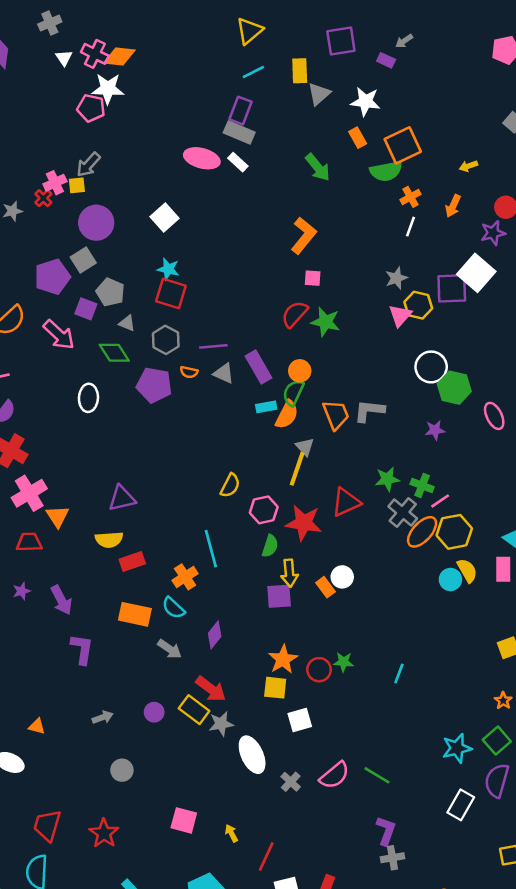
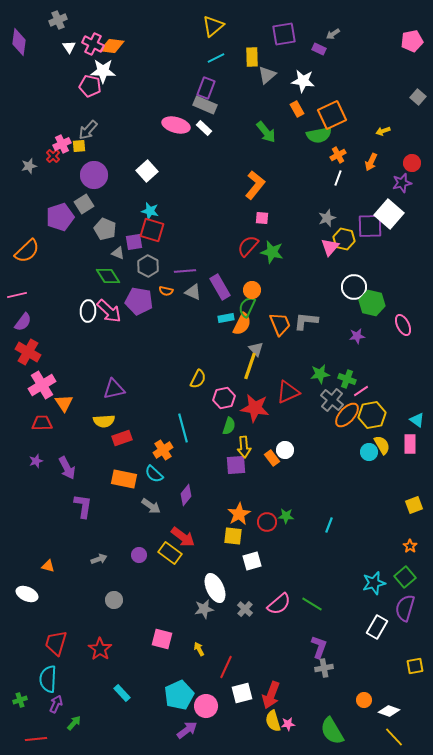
purple square: (86, 309) -> (134, 242), moved, turned -30
pink arrow: (59, 335) -> (109, 311), moved
gray star: (221, 724) -> (204, 609), moved

